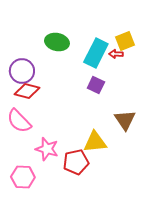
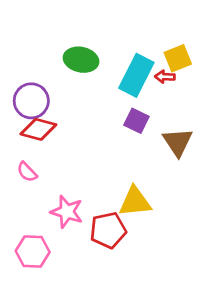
brown triangle: (125, 120) -> (178, 142), moved
pink semicircle: (19, 121) -> (27, 172), size x0.6

